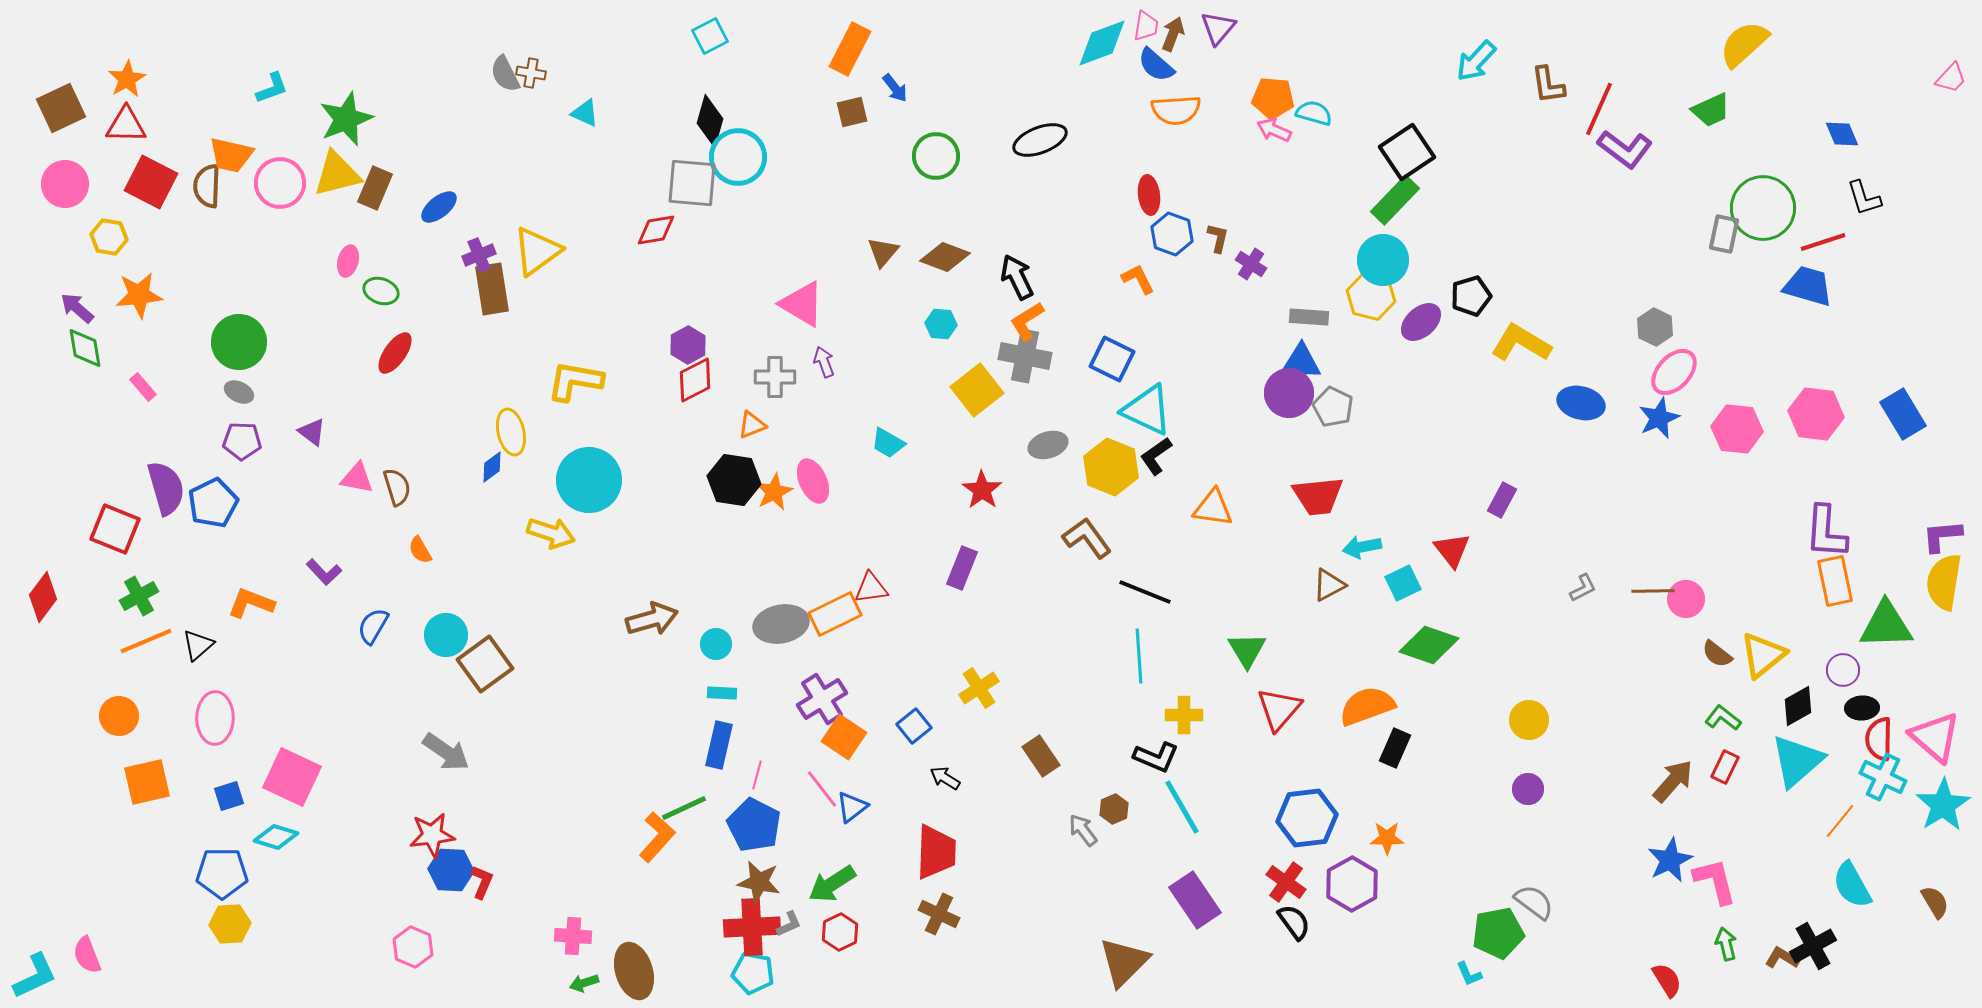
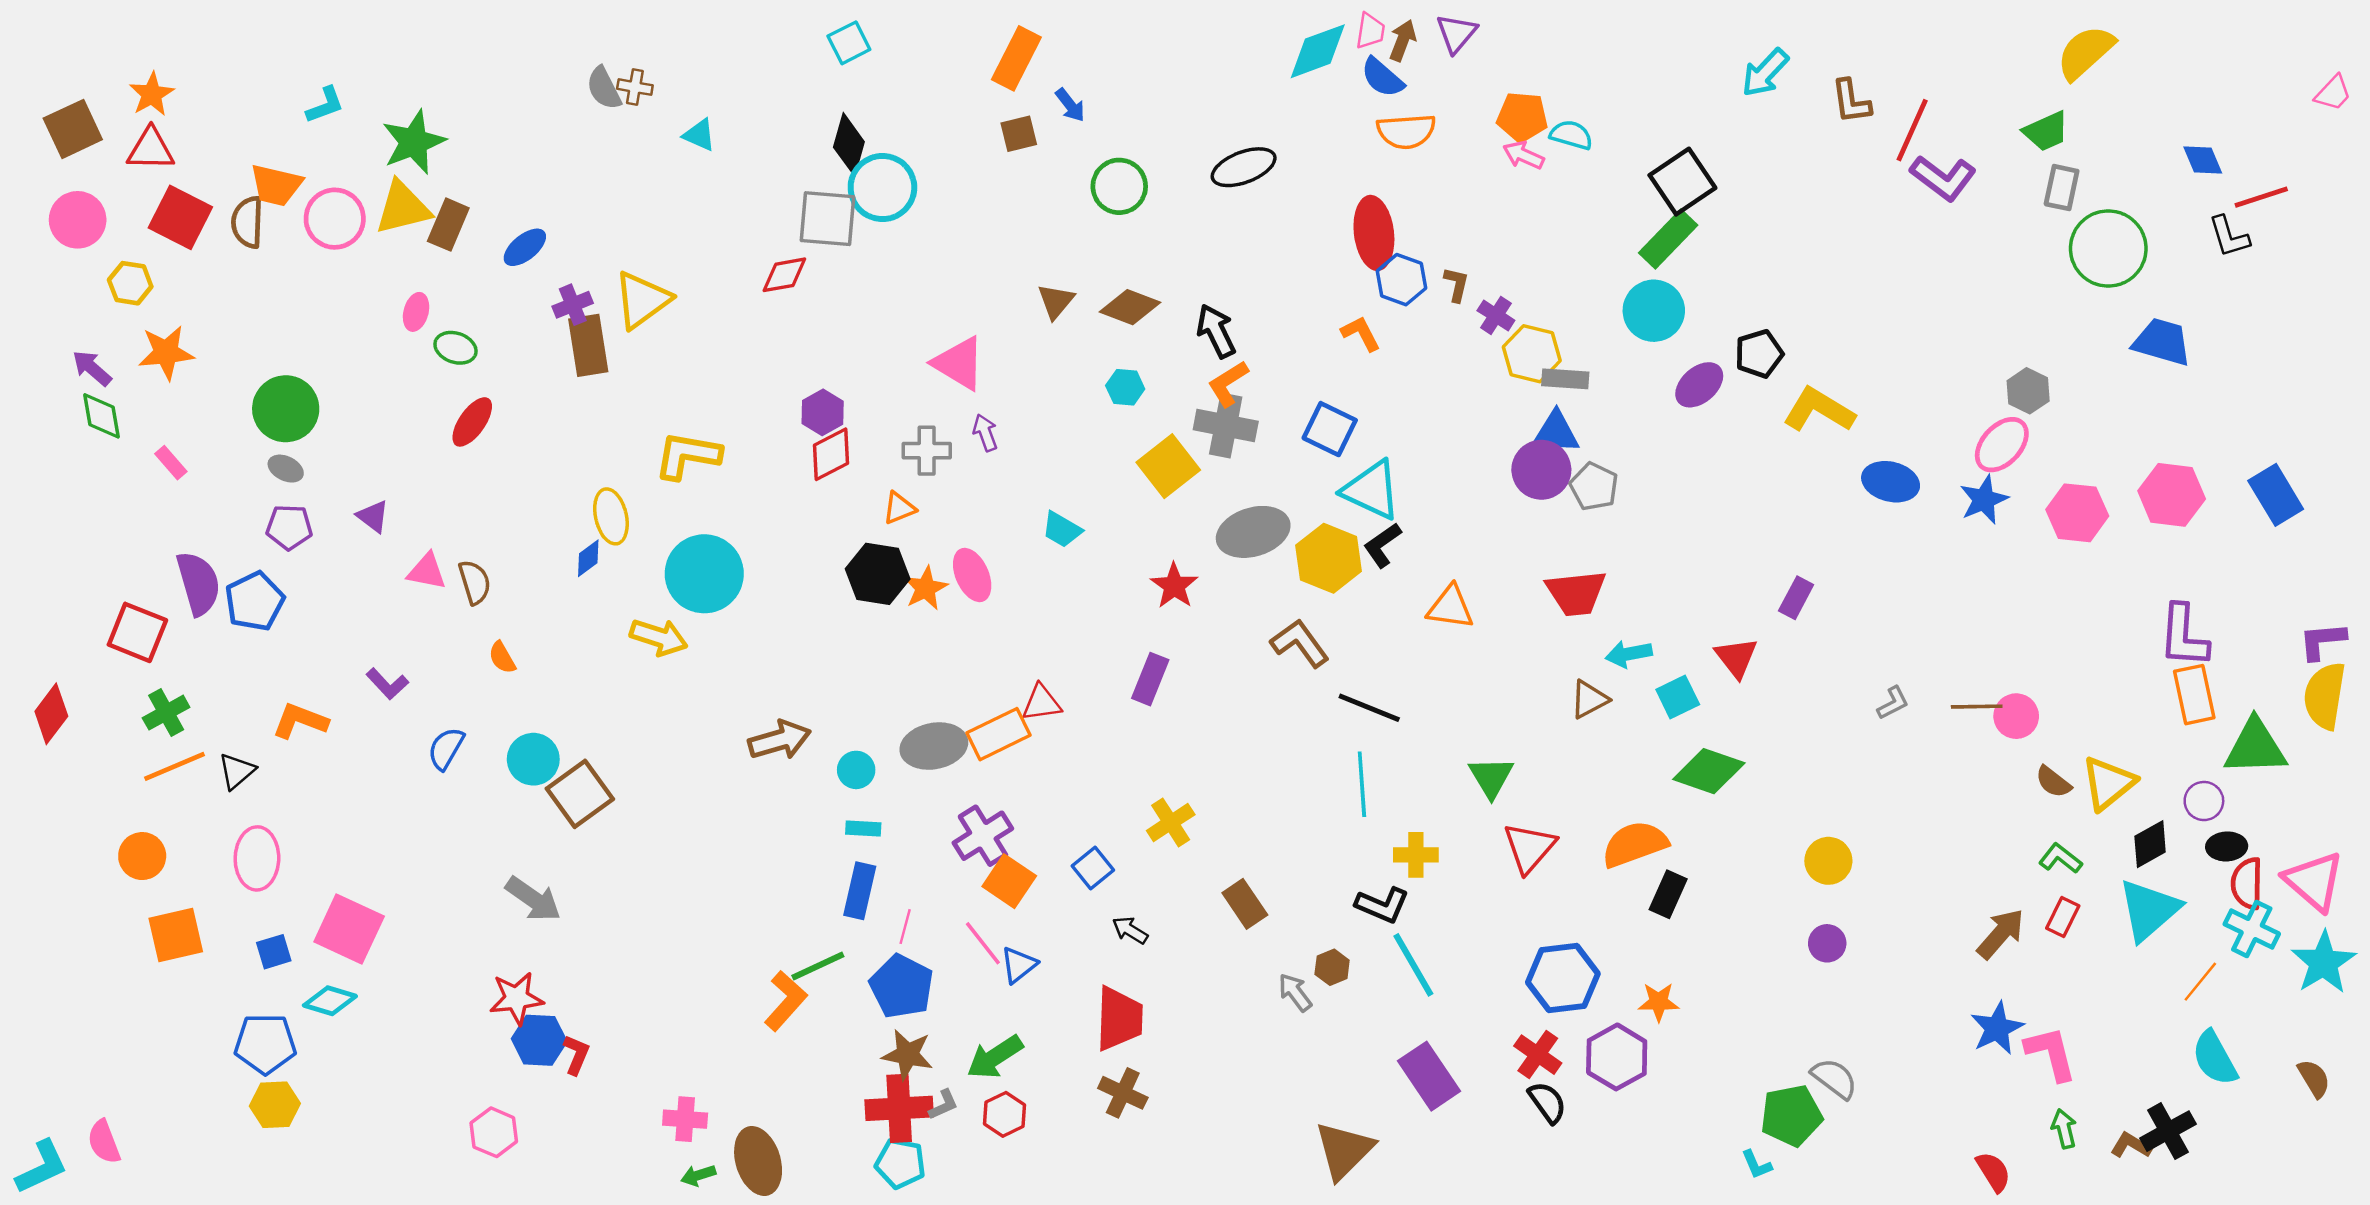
red ellipse: (1149, 195) -> (1374, 233), size x1.5
gray rectangle: (1724, 234) -> (2062, 188), moved
red line: (1823, 242) -> (2261, 197), moved
yellow hexagon: (1371, 296) -> (1532, 354), moved
gray hexagon: (1655, 327) -> (2028, 391), moved
gray ellipse: (1048, 445) -> (1253, 532), size x1.5

